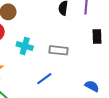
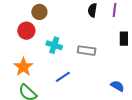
blue line: (44, 79) -> (63, 77), moved

